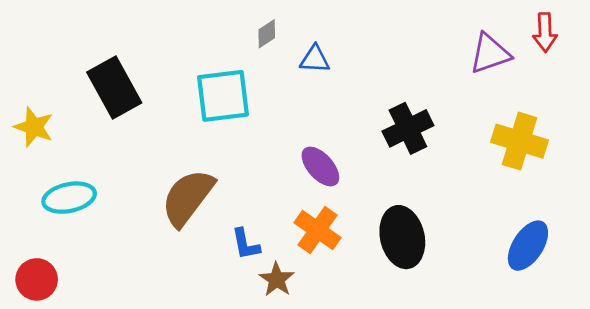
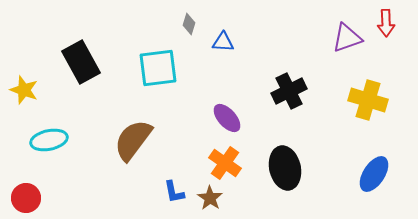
gray diamond: (267, 34) -> (189, 24), turned -40
blue L-shape: (246, 244) -> (174, 192), moved
brown star: (277, 279) -> (210, 198), moved

